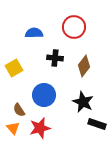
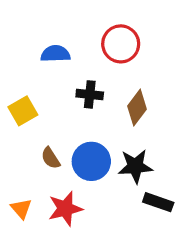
blue circle: (44, 95) -> (91, 161), moved
black star: (83, 102) -> (135, 166), turned -30
brown semicircle: (19, 110) -> (51, 158), moved

